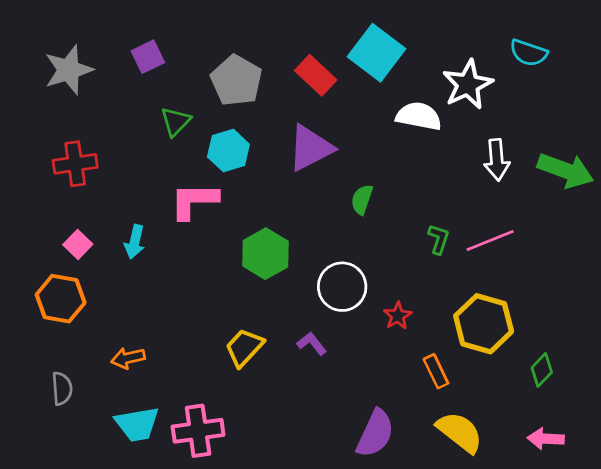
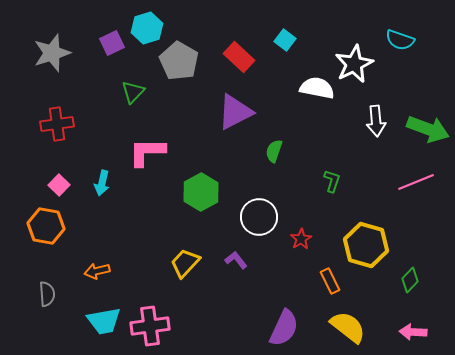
cyan square: (376, 53) -> (285, 40), size x0.5
cyan hexagon: (228, 151) -> (147, 28), moved
pink line: (490, 240) -> (416, 182), moved

